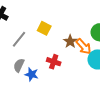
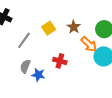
yellow square: (44, 28) -> (49, 28), turned 32
brown star: (70, 41) -> (74, 27), moved

